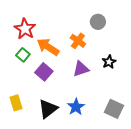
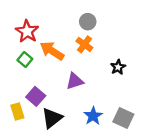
gray circle: (98, 22) -> (88, 22), moved
purple triangle: (81, 69) -> (75, 81), moved
purple square: (44, 72) -> (36, 96), moved
blue star: (76, 107) -> (93, 116), moved

